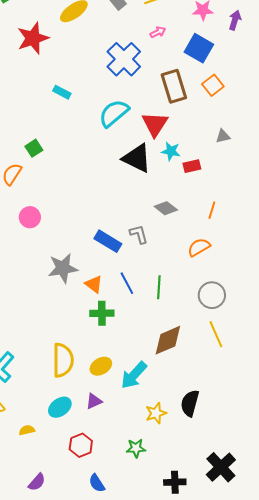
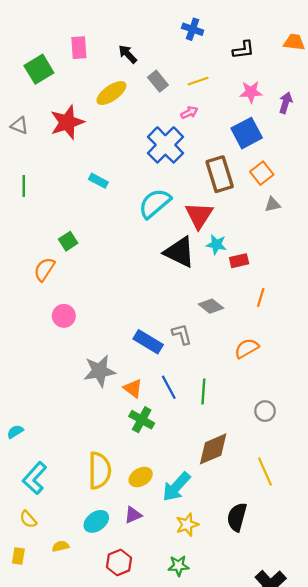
pink arrow: (158, 32) -> (189, 112), moved
blue square: (199, 48) -> (247, 133), turned 32
gray triangle: (223, 136) -> (273, 204), moved
orange line: (212, 210) -> (261, 297), moved
gray circle: (212, 295) -> (265, 411), moved, size x0.7
green cross: (102, 313) -> (142, 420), turned 30
yellow line: (216, 334) -> (265, 472), moved
yellow star: (156, 413) -> (187, 525), moved

